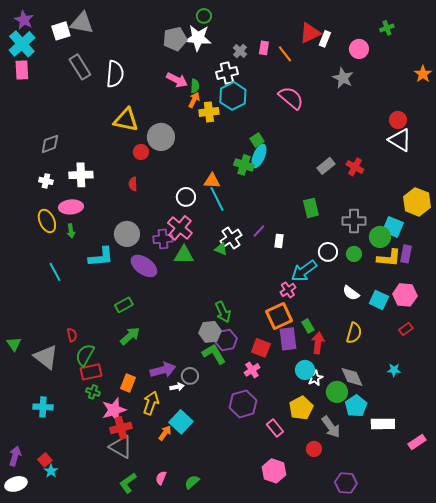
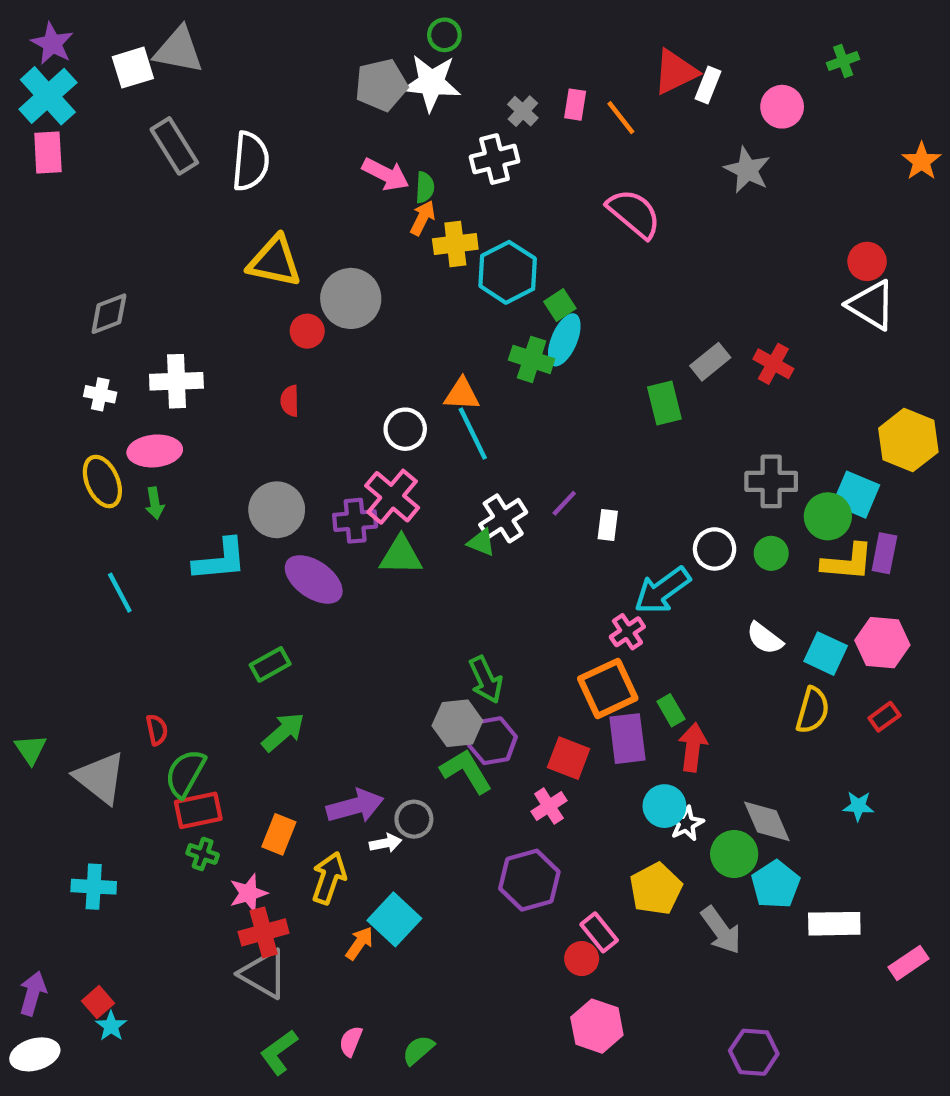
cyan hexagon: (233, 96) -> (508, 272), moved
green rectangle: (311, 208) -> (664, 403), moved
yellow semicircle: (354, 333) -> (813, 710), moved
pink star: (114, 410) -> (248, 893), size x0.7
red circle: (314, 449) -> (582, 959), moved

